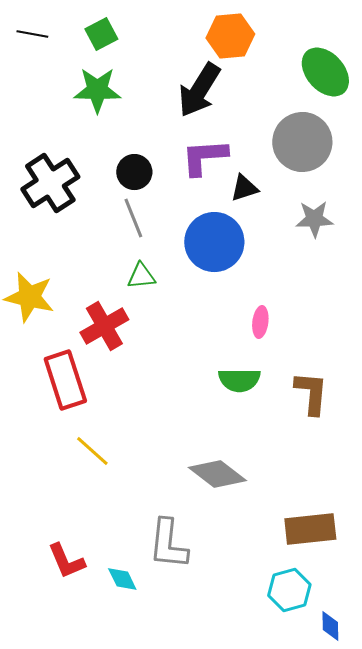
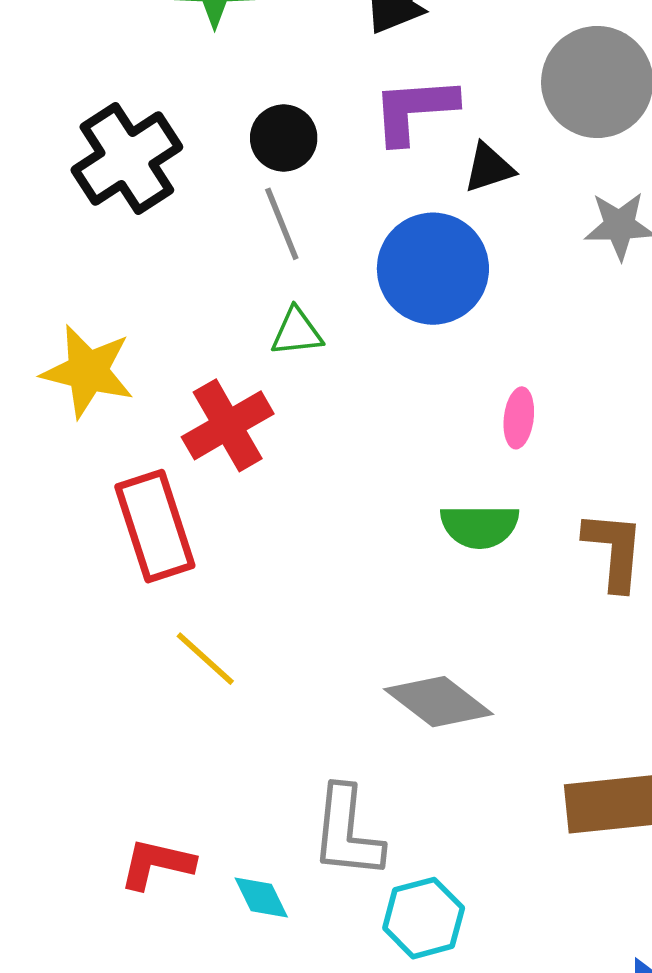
red L-shape: (66, 561) -> (157, 864), turned 126
cyan hexagon: (289, 590) -> (424, 918), moved

